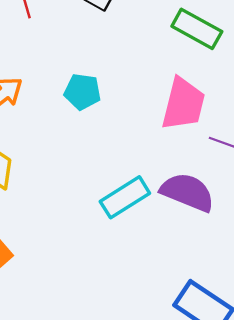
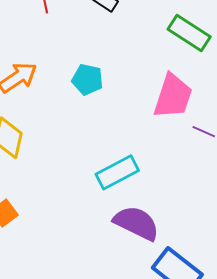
purple semicircle: (187, 192) -> (136, 223), moved

